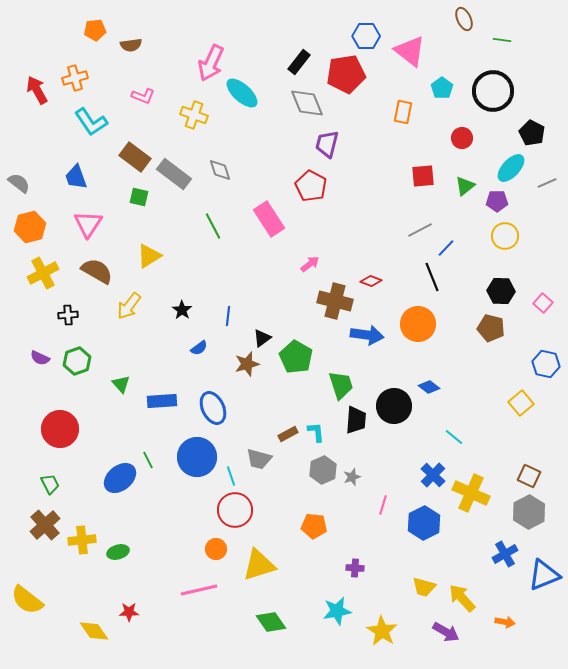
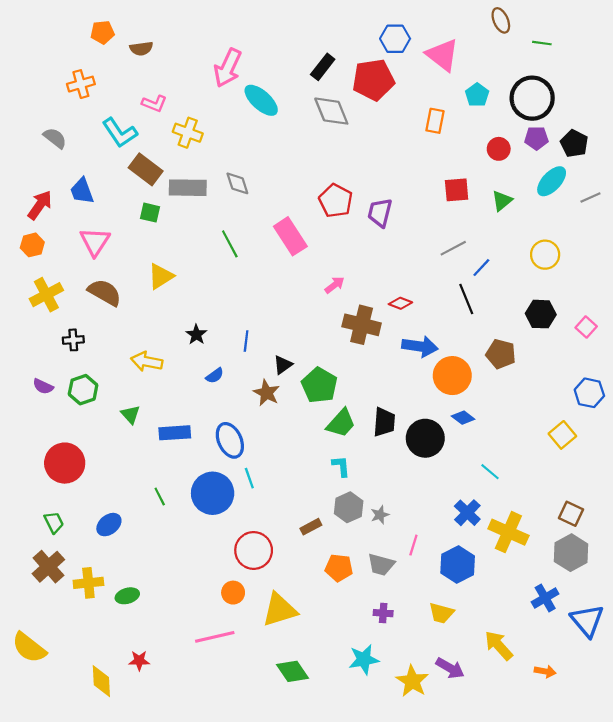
red arrow: (37, 90) -> (40, 205), moved, turned 64
yellow cross: (194, 115) -> (188, 133), moved
cyan L-shape: (91, 122) -> (120, 133), moved
purple trapezoid: (327, 144) -> (380, 213), moved
gray rectangle: (174, 174) -> (188, 188), turned -36
gray semicircle: (19, 183) -> (55, 138), moved
purple pentagon: (497, 201) -> (536, 138), moved
orange hexagon: (30, 227) -> (32, 245), size x0.7
yellow arrow: (129, 306) -> (147, 362), moved, turned 64
orange circle: (418, 324) -> (452, 376), moved
brown pentagon: (491, 328) -> (501, 354), moved
blue arrow: (367, 335) -> (420, 346), moved
brown star: (247, 364) -> (267, 393), turned -30
green trapezoid: (341, 385) -> (341, 423), moved, turned 60
black trapezoid: (356, 420) -> (384, 422), moved
brown rectangle: (288, 434) -> (311, 527), moved
gray trapezoid: (259, 459) -> (381, 565), moved
cyan line: (231, 476) -> (249, 478), moved
blue ellipse: (120, 478) -> (109, 525), moved, size x0.7
blue triangle: (544, 575) -> (587, 621), turned -48
yellow trapezoid: (424, 587) -> (441, 613), moved
yellow diamond: (94, 631) -> (101, 681), turned 32
purple arrow: (446, 632) -> (450, 668), moved

